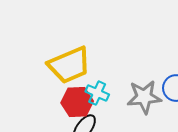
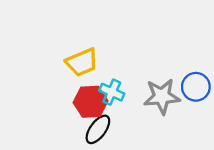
yellow trapezoid: (69, 65) -> (82, 62), size x0.7

